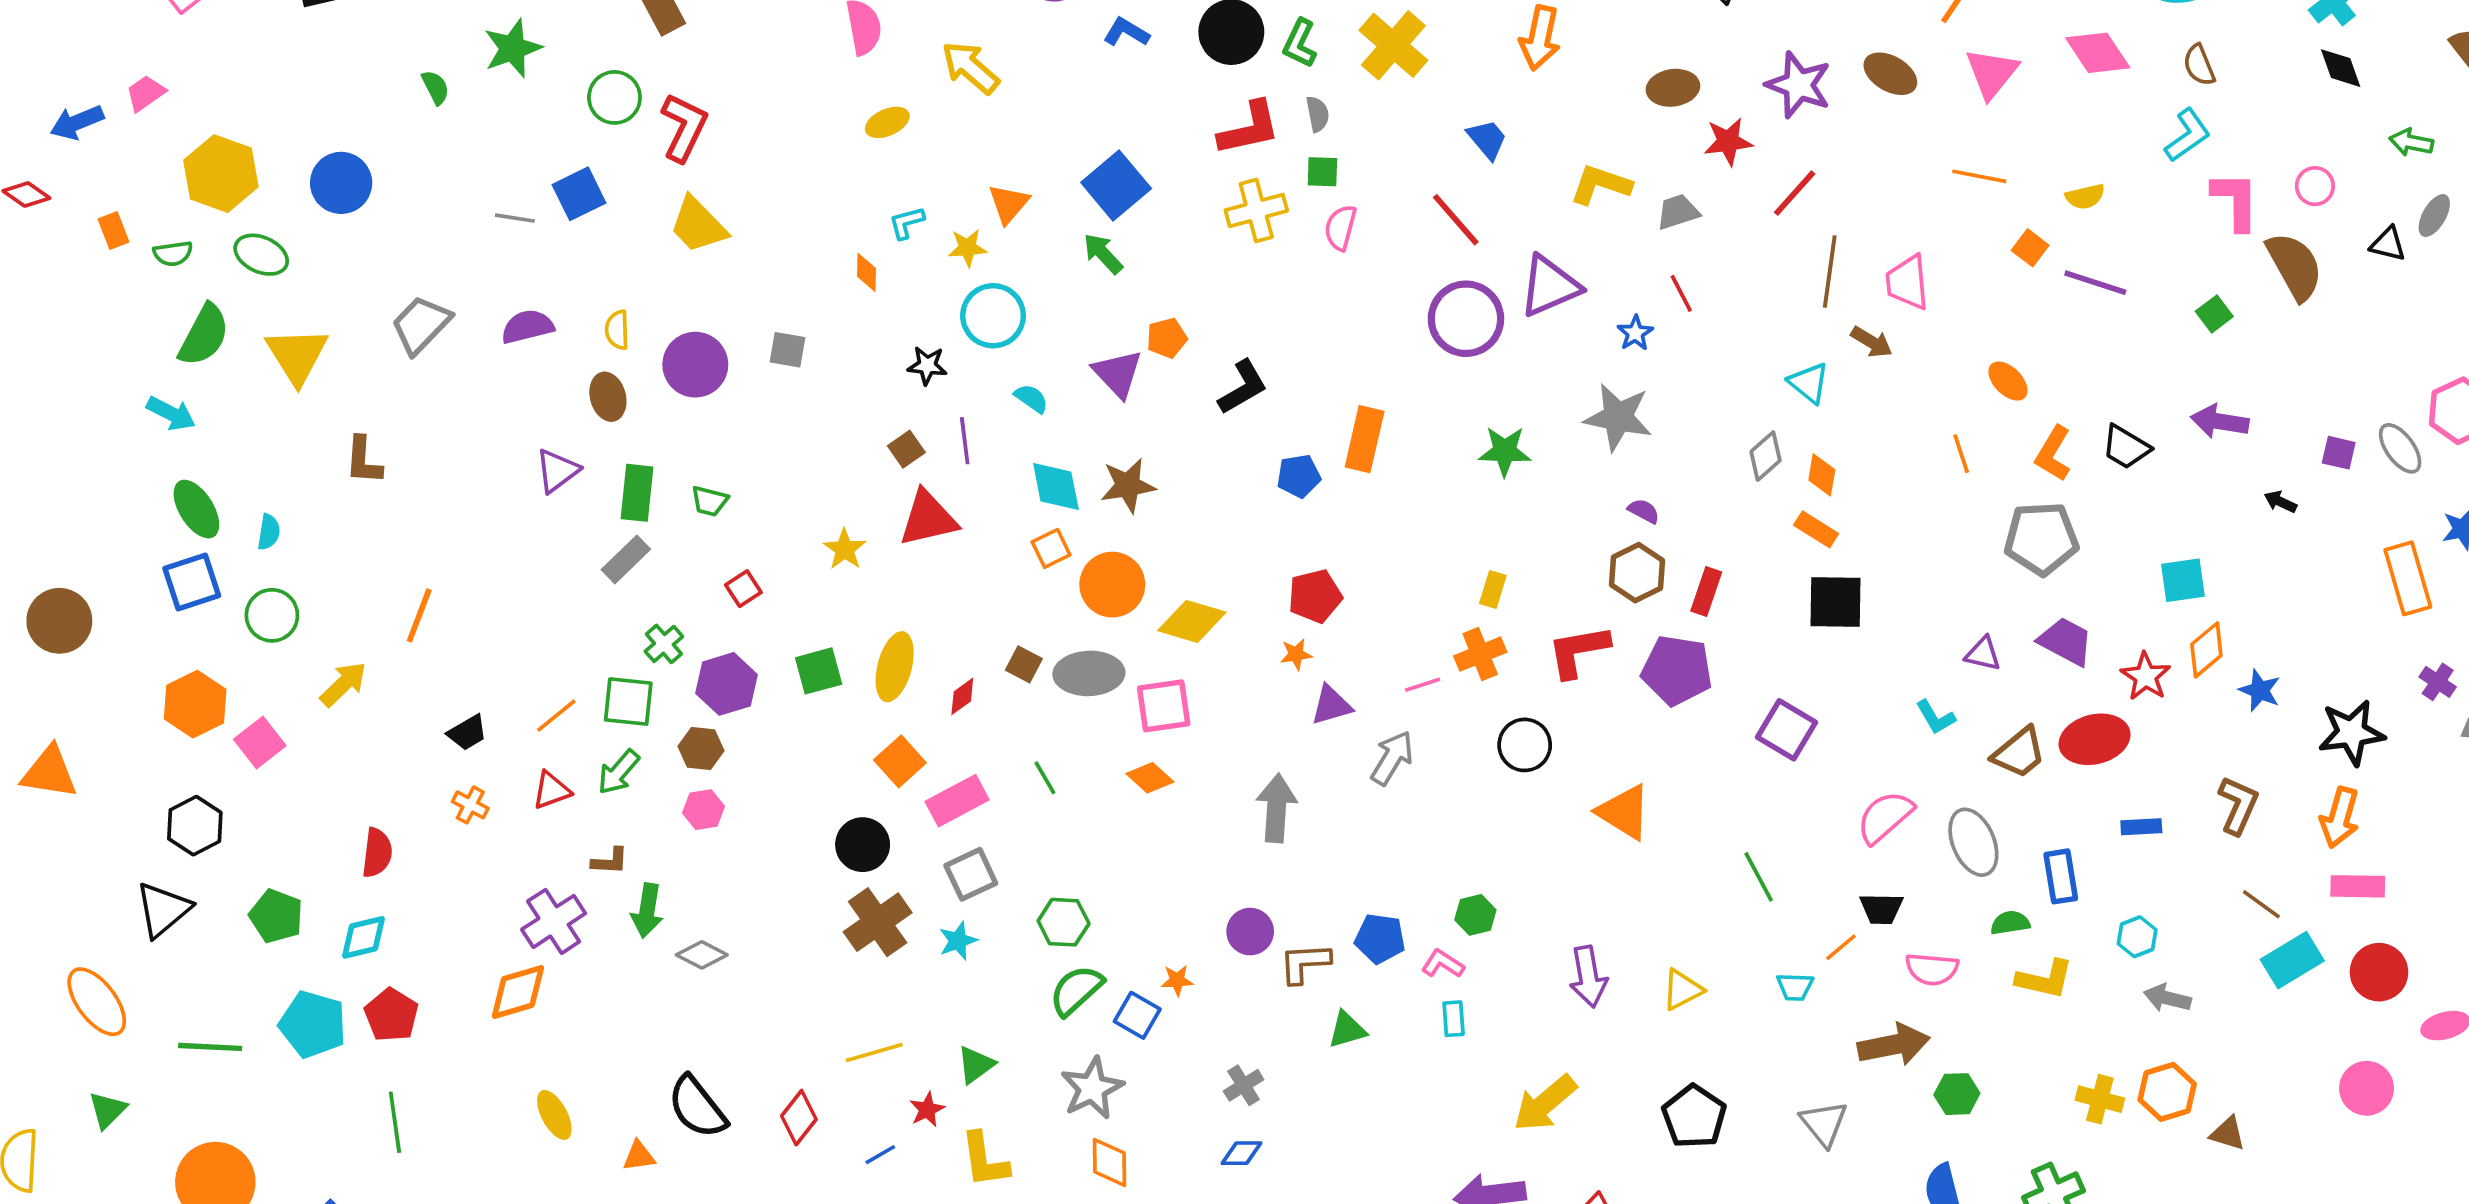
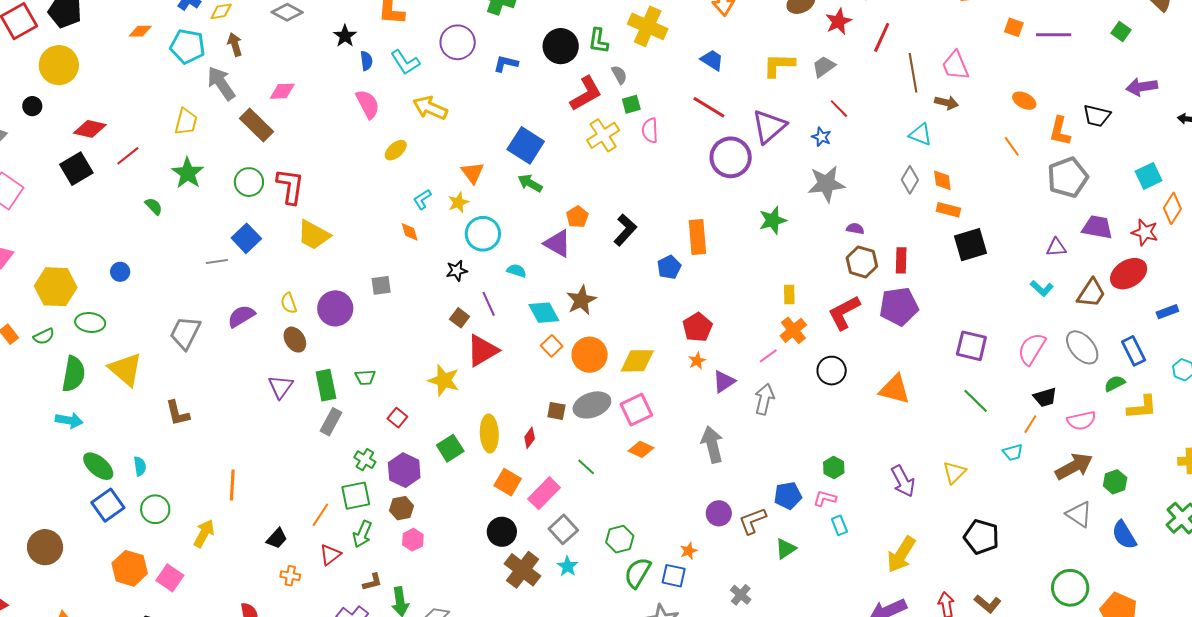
blue circle: (341, 183) -> (120, 272), size x0.6
yellow star: (845, 549) -> (444, 380), size x1.4
purple square: (1786, 730) -> (971, 346), moved
gray triangle: (1824, 1123) -> (1079, 514), moved

